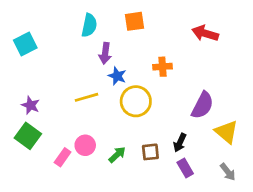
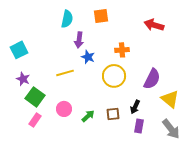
cyan square: (25, 44) -> (19, 50), moved
yellow circle: (136, 101) -> (114, 76), moved
green square: (28, 136) -> (35, 97), moved
pink rectangle: (63, 157) -> (35, 120), moved
purple rectangle: (185, 168) -> (139, 126), turned 40
gray arrow: (228, 172) -> (171, 129), size x1.5

